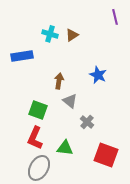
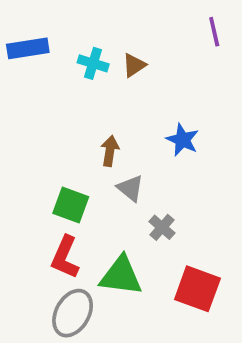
blue rectangle: (22, 56) -> (28, 48), moved
green triangle: (65, 148) -> (121, 276), size x1.4

